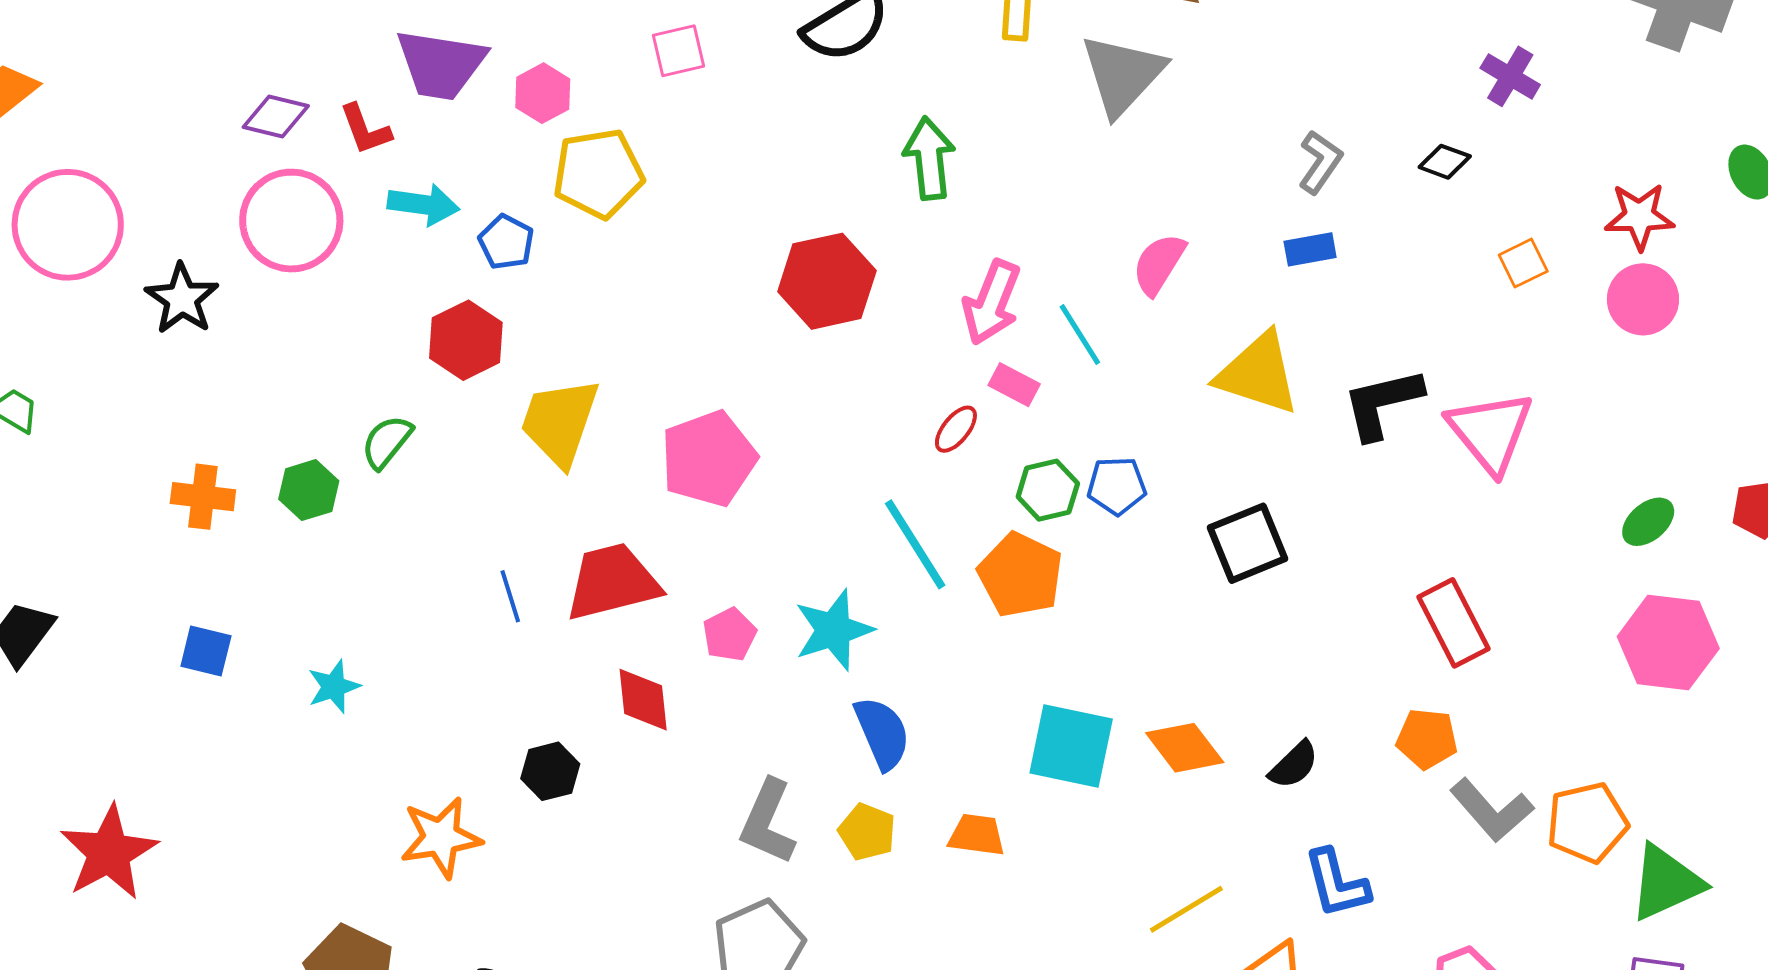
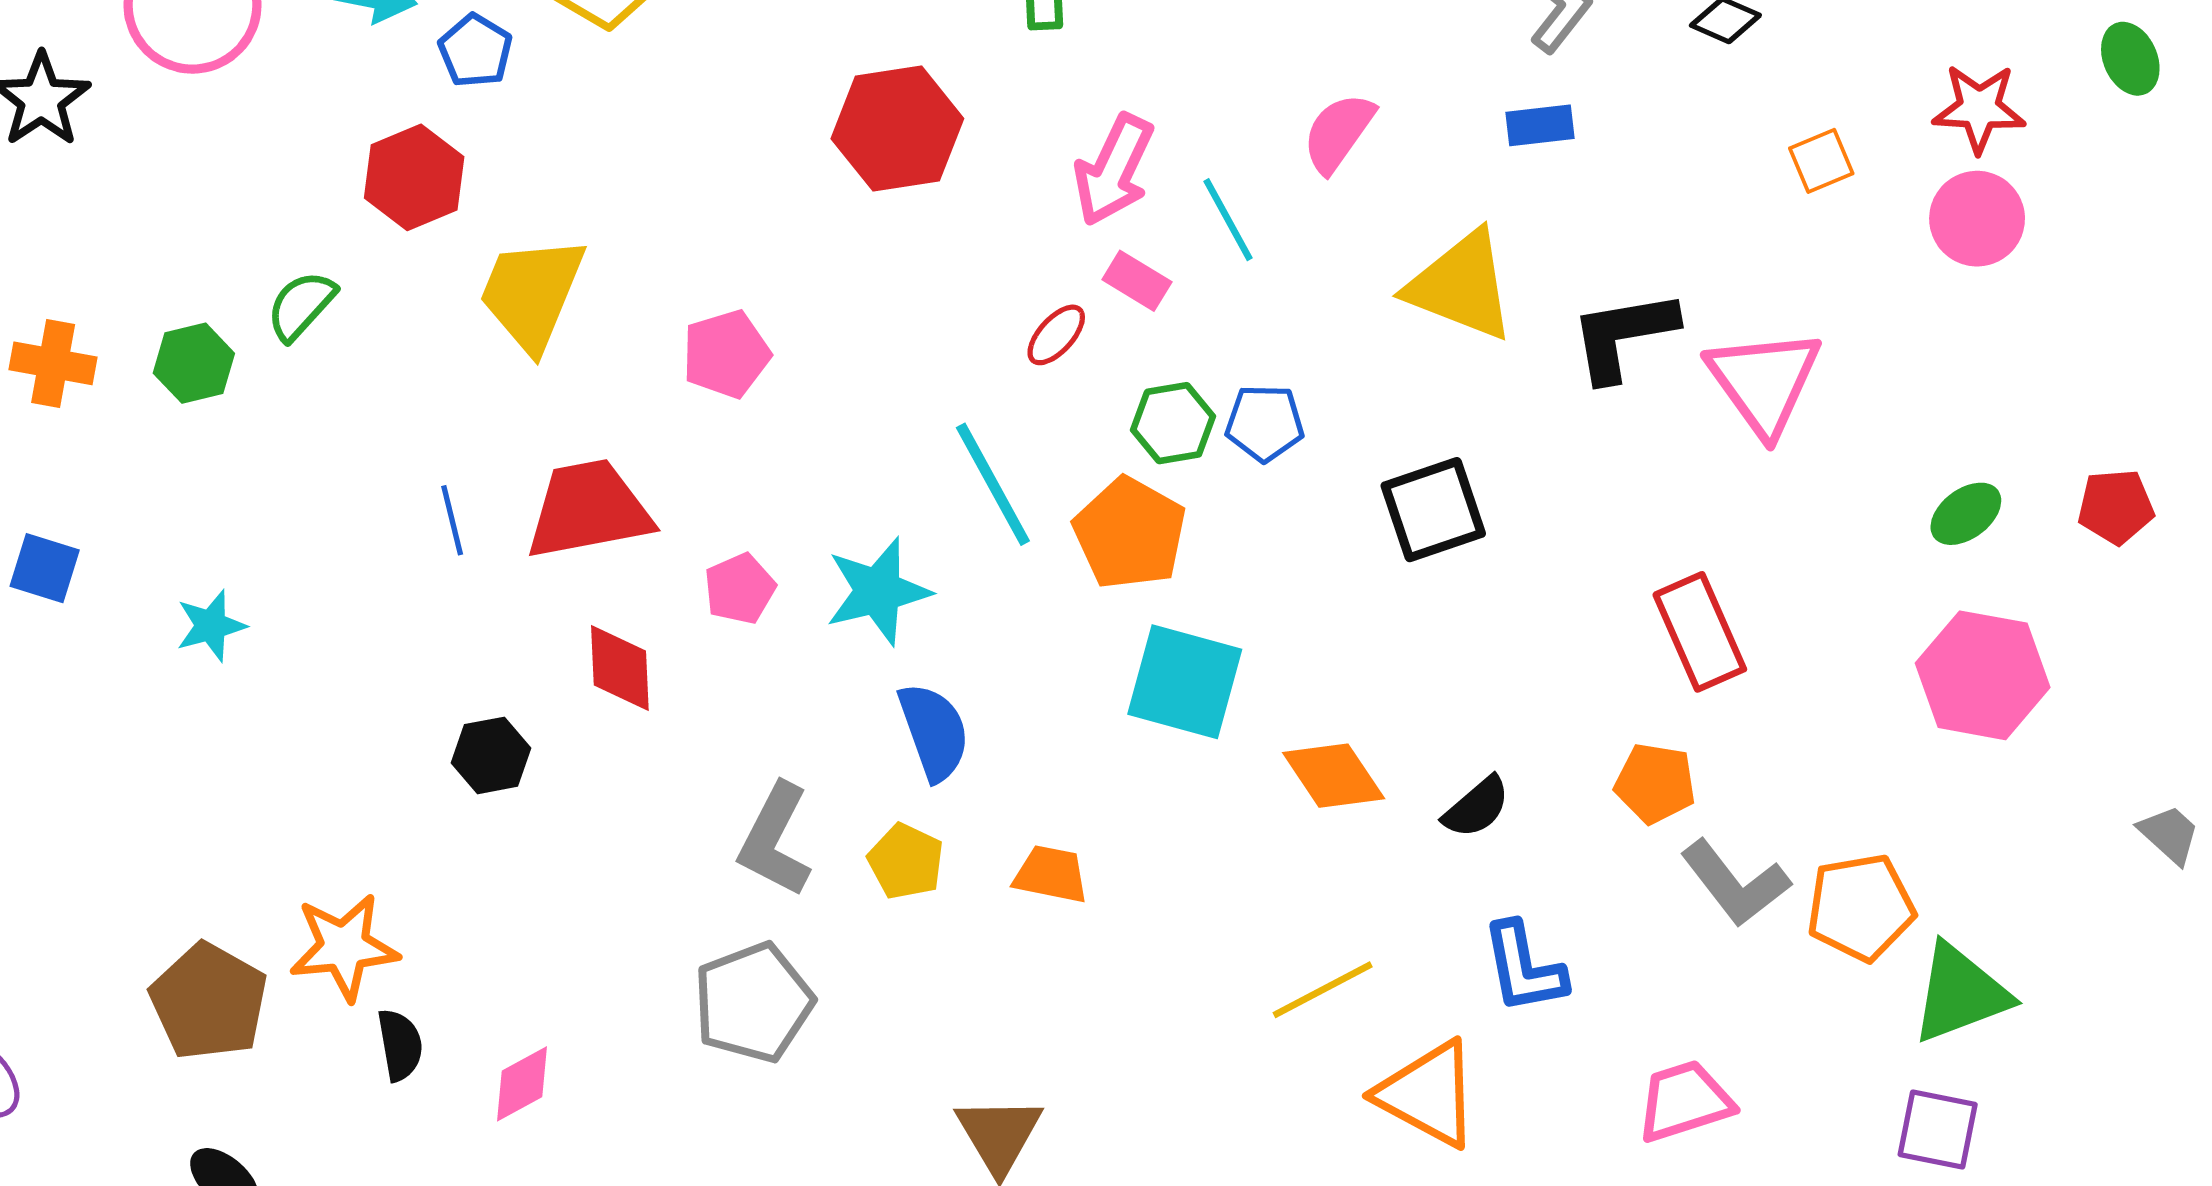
pink pentagon: (709, 459) -> (726, 354), size x0.7
cyan square: (1071, 746) -> (1185, 682), moved
orange star: (441, 837) -> (344, 947), moved

